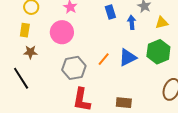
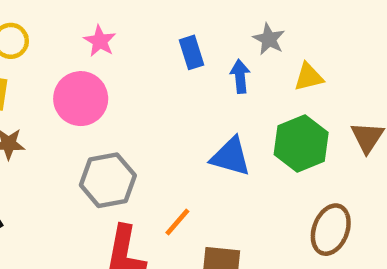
blue triangle: (128, 58) -> (231, 157), turned 42
orange line: (104, 59) -> (177, 222), moved

